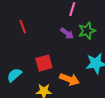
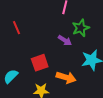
purple arrow: (67, 33) -> (65, 40), moved

